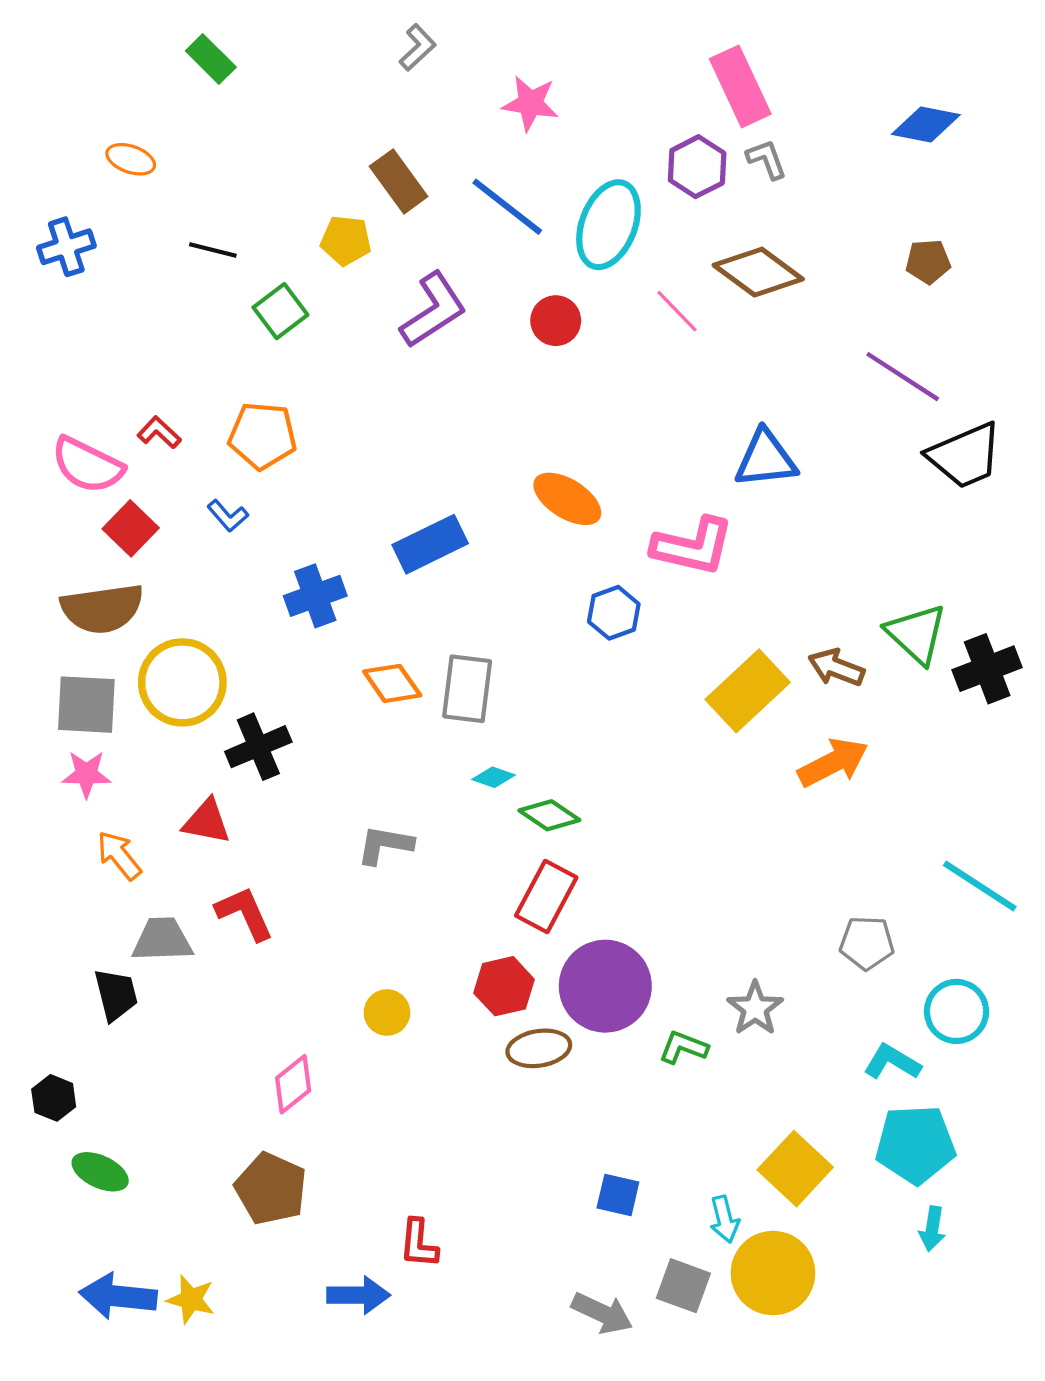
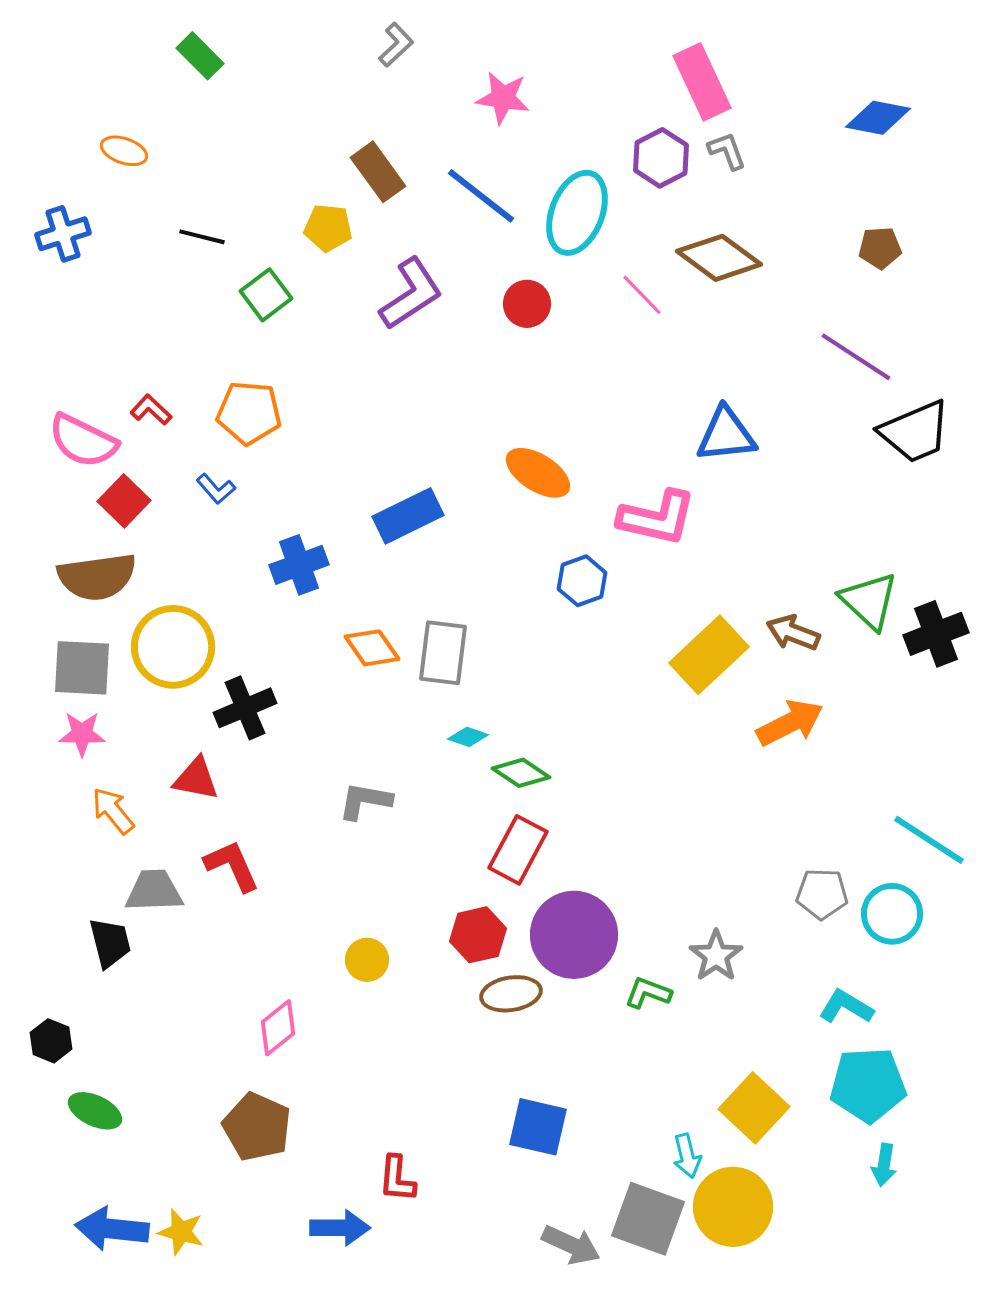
cyan circle: (957, 1011) -> (892, 914), moved
blue square: (618, 1195) -> (538, 1127), moved, size x1.4
gray square: (683, 1286) -> (648, 1219), size x1.4

